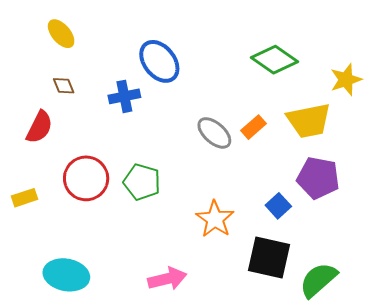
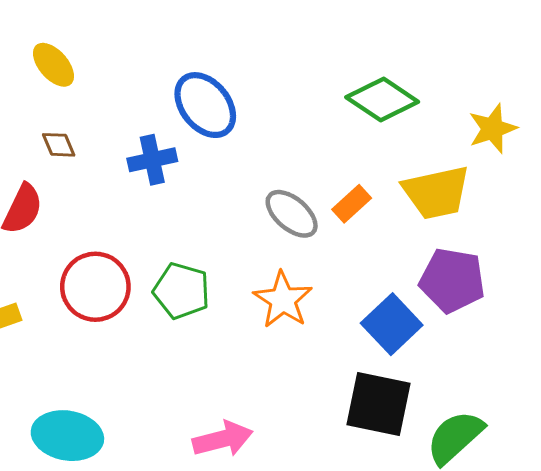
blue square: (278, 206) -> (392, 324), size x1.5
orange star: (215, 219) -> (283, 300), moved

